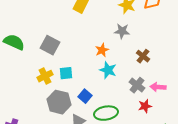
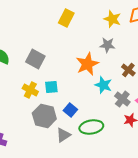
orange star: (102, 50) -> (87, 64), size x1.6
cyan star: (108, 70) -> (103, 85), moved
yellow cross: (45, 76) -> (30, 90), turned -35

